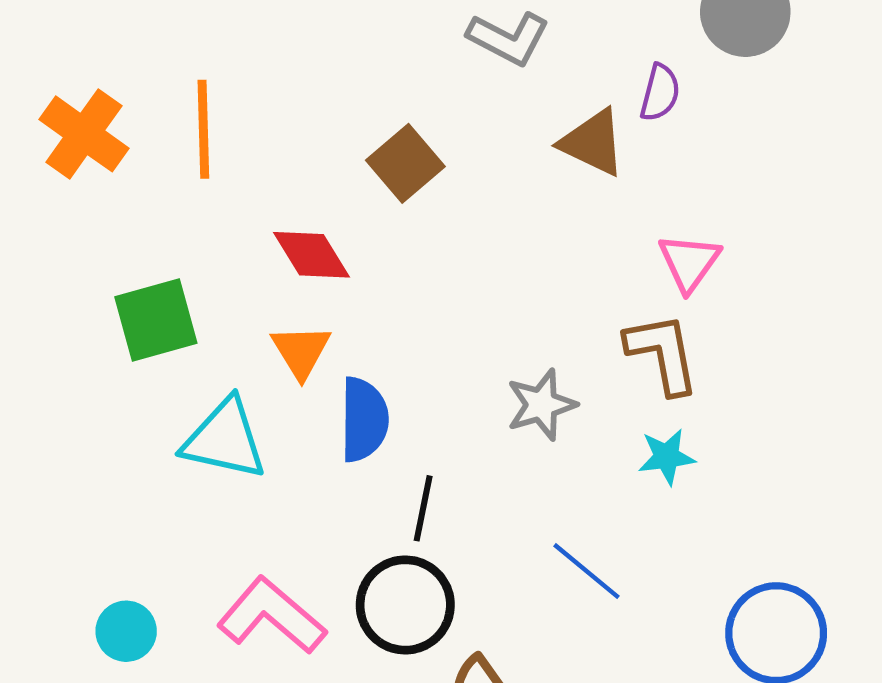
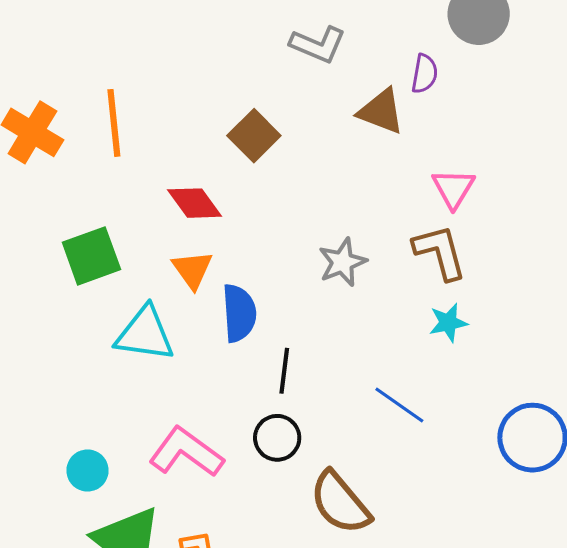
gray star: (541, 405) -> (342, 262), moved
black circle: (405, 605) -> (277, 438), size x0.7

